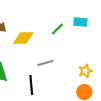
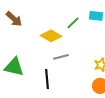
yellow diamond: (23, 38) -> (51, 36), moved, turned 30

